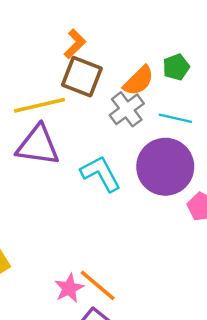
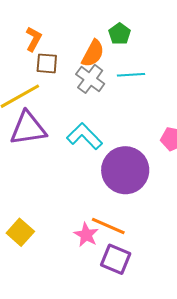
brown square: (82, 77) -> (47, 63), size x0.7
purple circle: (165, 167) -> (125, 170), moved

